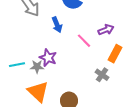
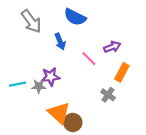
purple star: (48, 58) -> (50, 77), turned -30
orange triangle: (38, 92) -> (59, 113), moved

